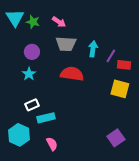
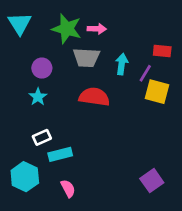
green star: (33, 22) -> (67, 29), moved, size x1.6
pink arrow: (59, 22) -> (97, 29), moved, turned -32
red rectangle: (124, 65) -> (162, 51), moved
yellow square: (120, 89) -> (157, 92), moved

